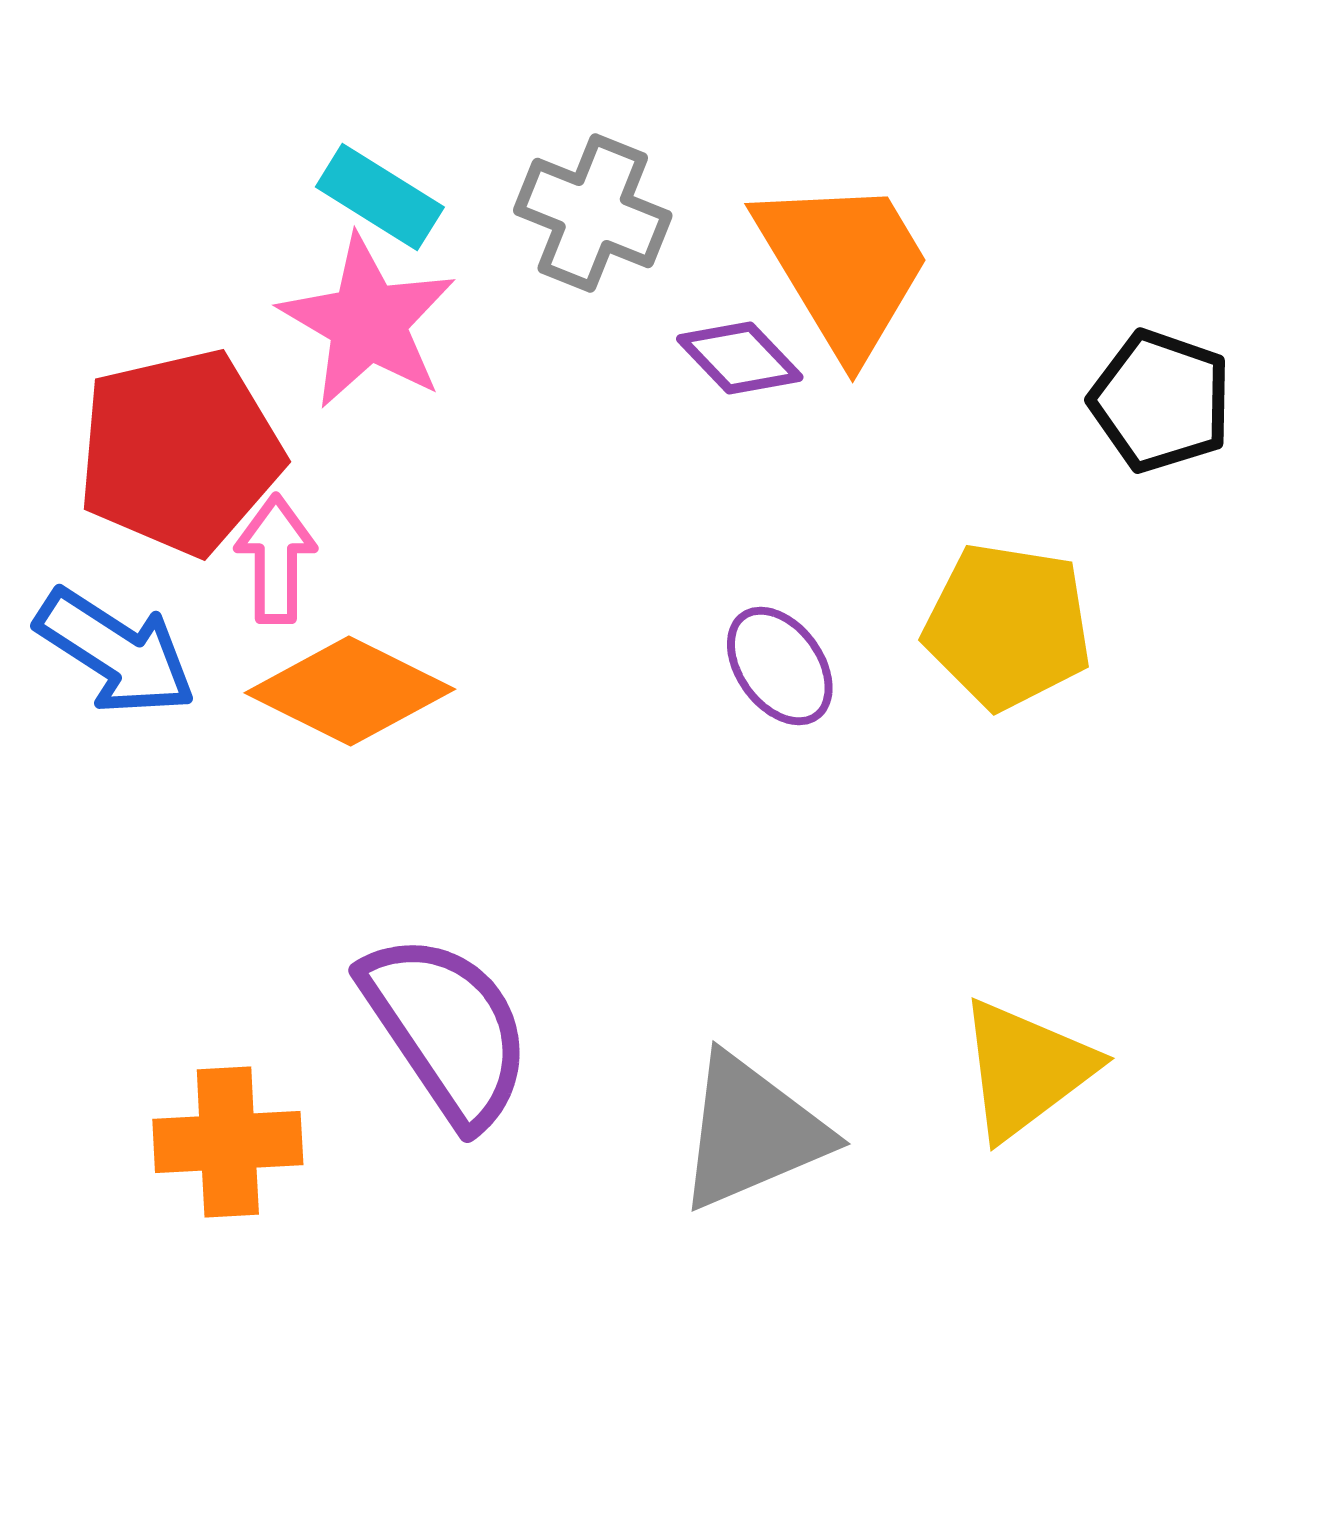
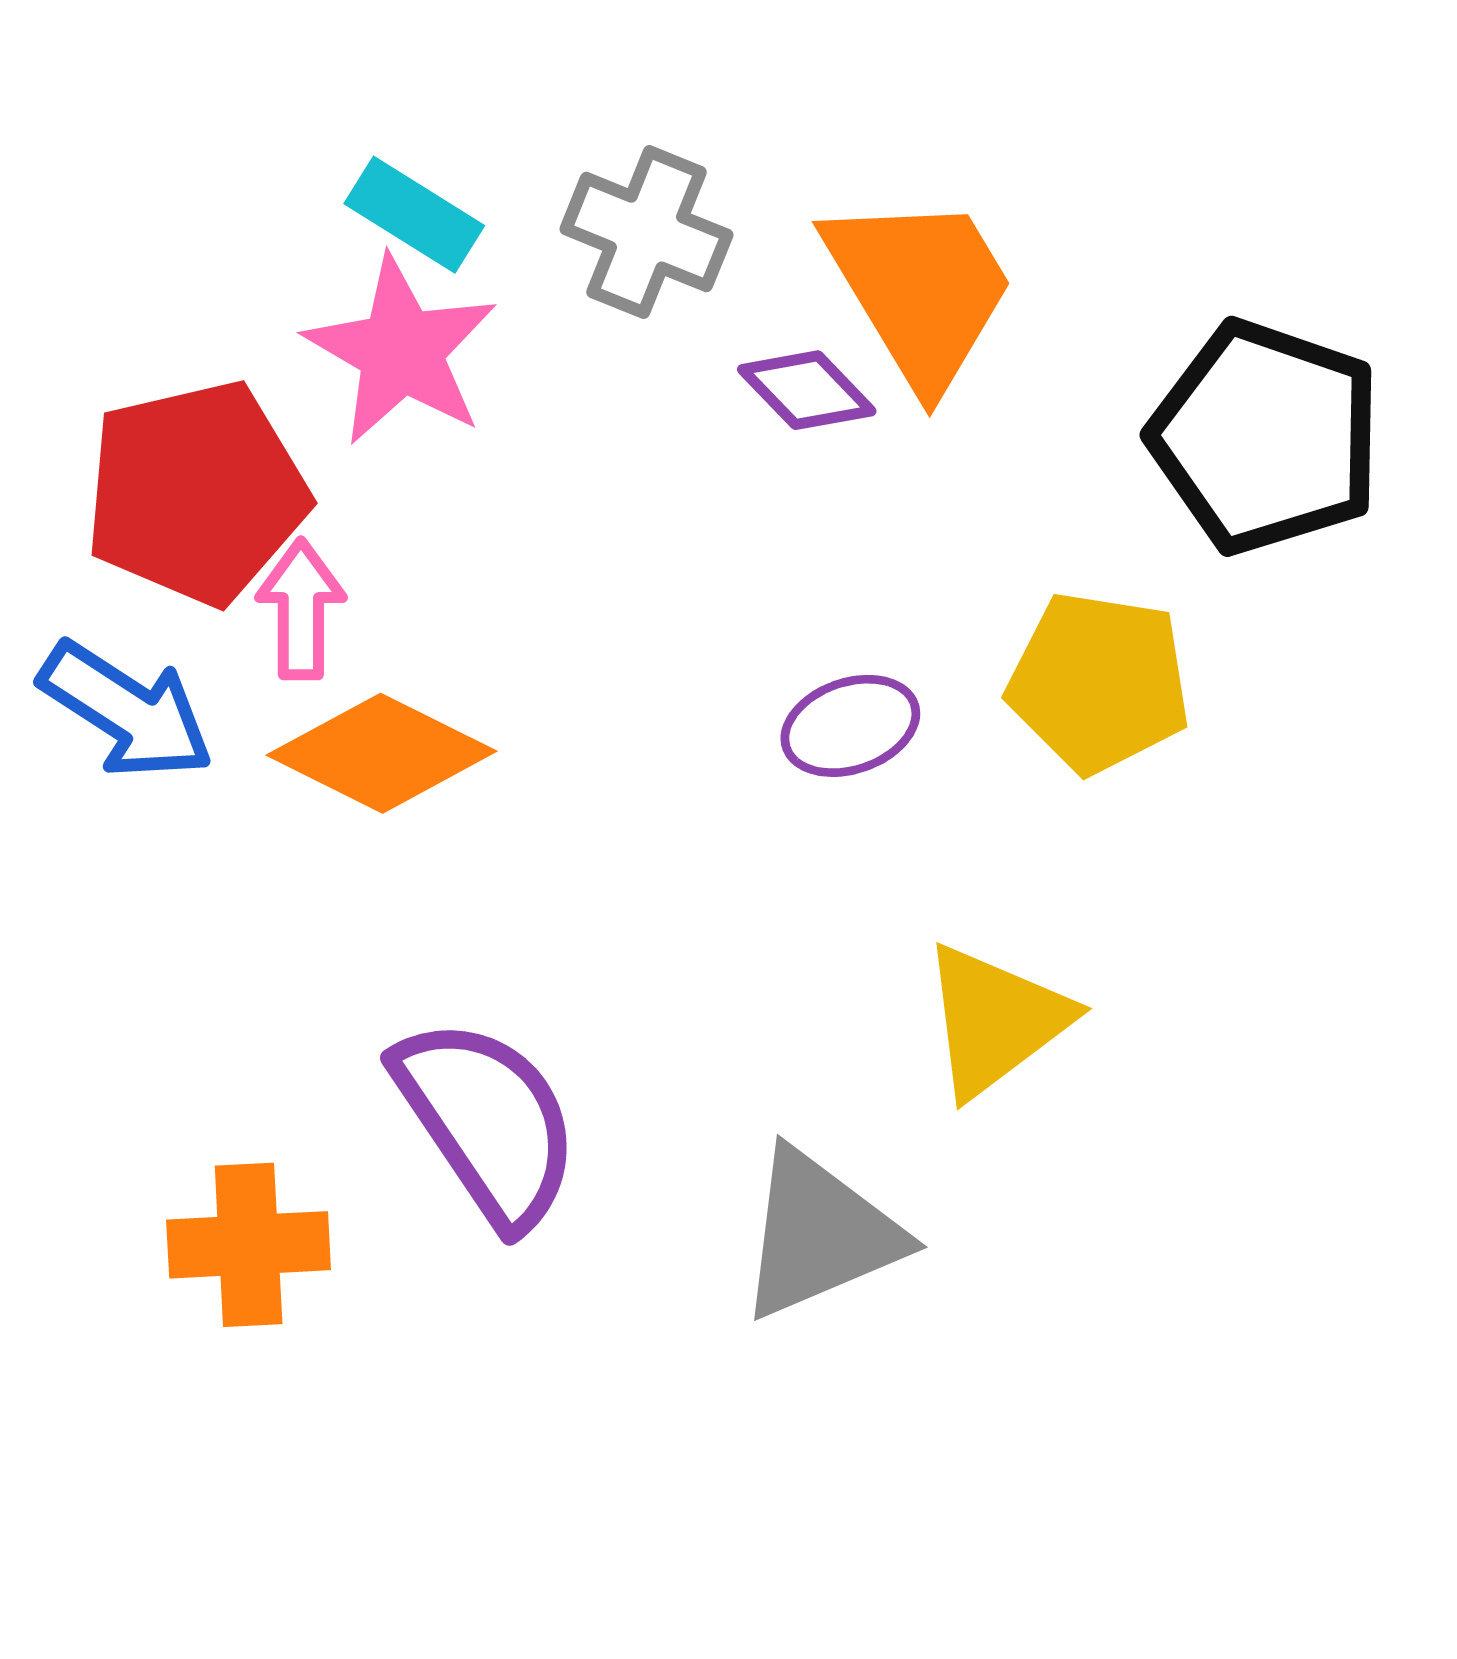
black pentagon: (1161, 401) -> (1266, 437), size x1.5
purple ellipse: (780, 666) -> (850, 726), turned -73
yellow triangle: (1026, 1069) -> (995, 1020), moved

